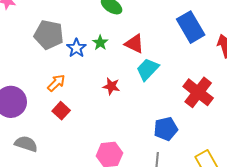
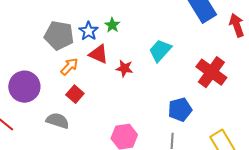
gray pentagon: (49, 35) -> (59, 35), moved
red triangle: (134, 44) -> (99, 54), moved
gray semicircle: (26, 144) -> (58, 121), moved

